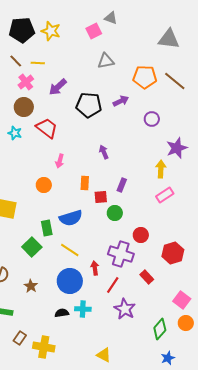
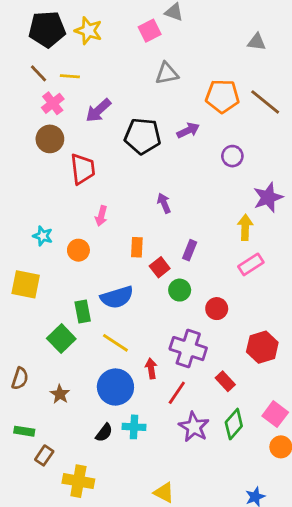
gray triangle: (169, 39) -> (257, 42), size x0.6
red trapezoid: (47, 128) -> (83, 169), turned 45
cyan star: (15, 133) -> (43, 236), moved
red square: (101, 197) -> (160, 267), turned -32
red circle: (141, 235) -> (217, 309), moved
black semicircle: (62, 313) -> (104, 433), turned 136
green diamond: (160, 329) -> (234, 424), moved
brown rectangle: (20, 338) -> (44, 455), moved

